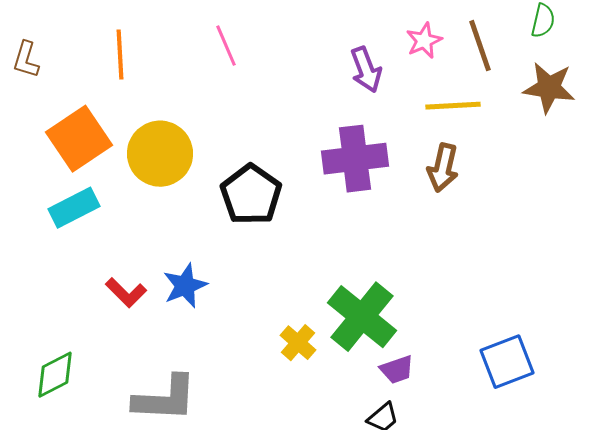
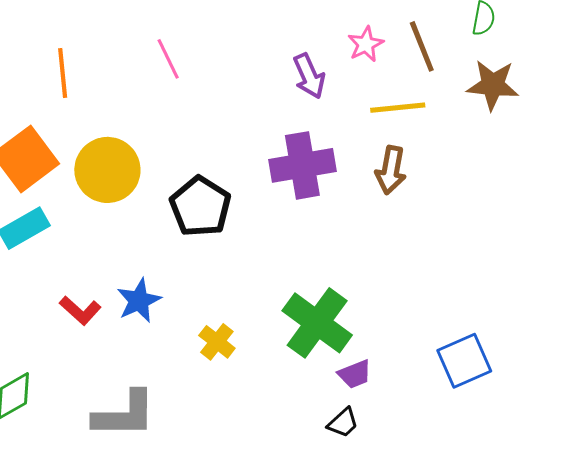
yellow cross: (298, 343) -> (217, 342), moved

